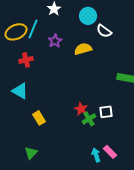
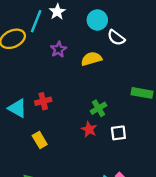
cyan line: (33, 29) -> (36, 21), moved
red cross: (26, 60) -> (43, 101), moved
green cross: (89, 119) -> (98, 108), moved

